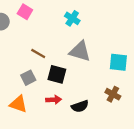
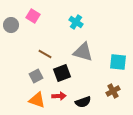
black square: (57, 74) -> (62, 73), turned -36
brown cross: (113, 94) -> (113, 91), turned 32
orange triangle: (18, 104) -> (37, 100), moved

